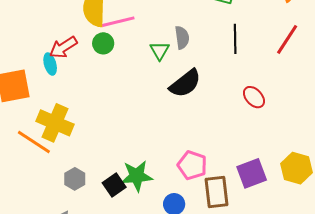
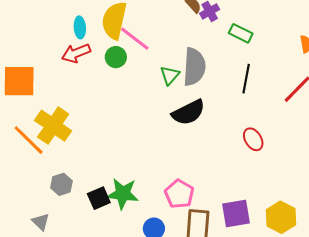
pink line: (118, 22) -> (135, 39), turned 40
gray semicircle: (182, 38) -> (194, 67), size x1.6
cyan ellipse: (50, 64) -> (80, 27), moved

